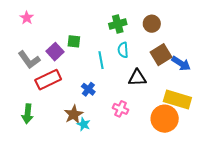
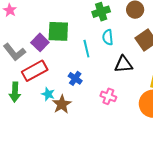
green square: (74, 41) -> (58, 31), size x1.6
green arrow: (28, 114) -> (15, 92), moved
cyan star: (84, 124) -> (48, 94), moved

